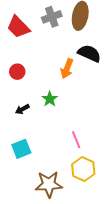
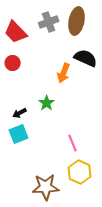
red circle: (17, 72) -> (13, 63), moved
cyan square: (21, 149) -> (19, 134), moved

